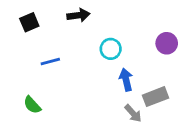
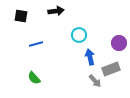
black square: (29, 22) -> (21, 16), turned 32
purple circle: (167, 43) -> (119, 43), moved
green semicircle: (32, 105) -> (34, 78), moved

